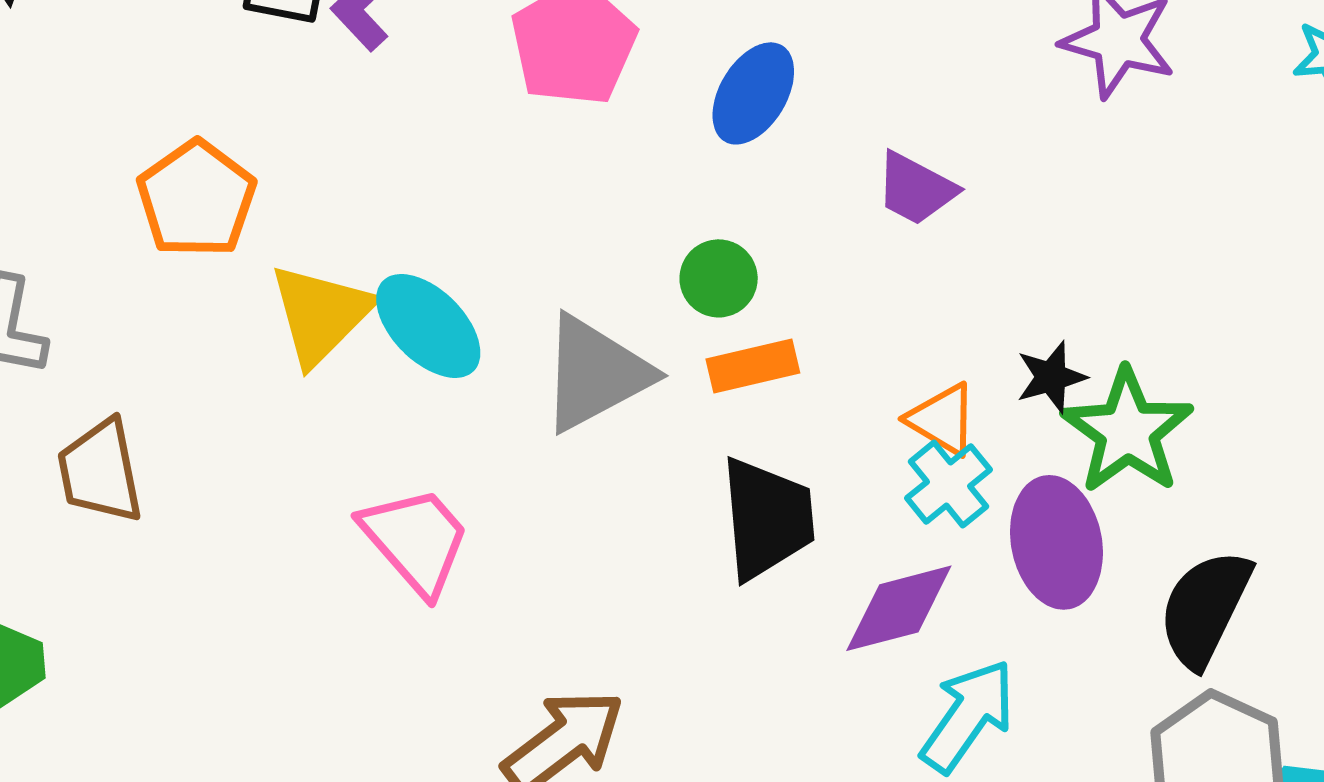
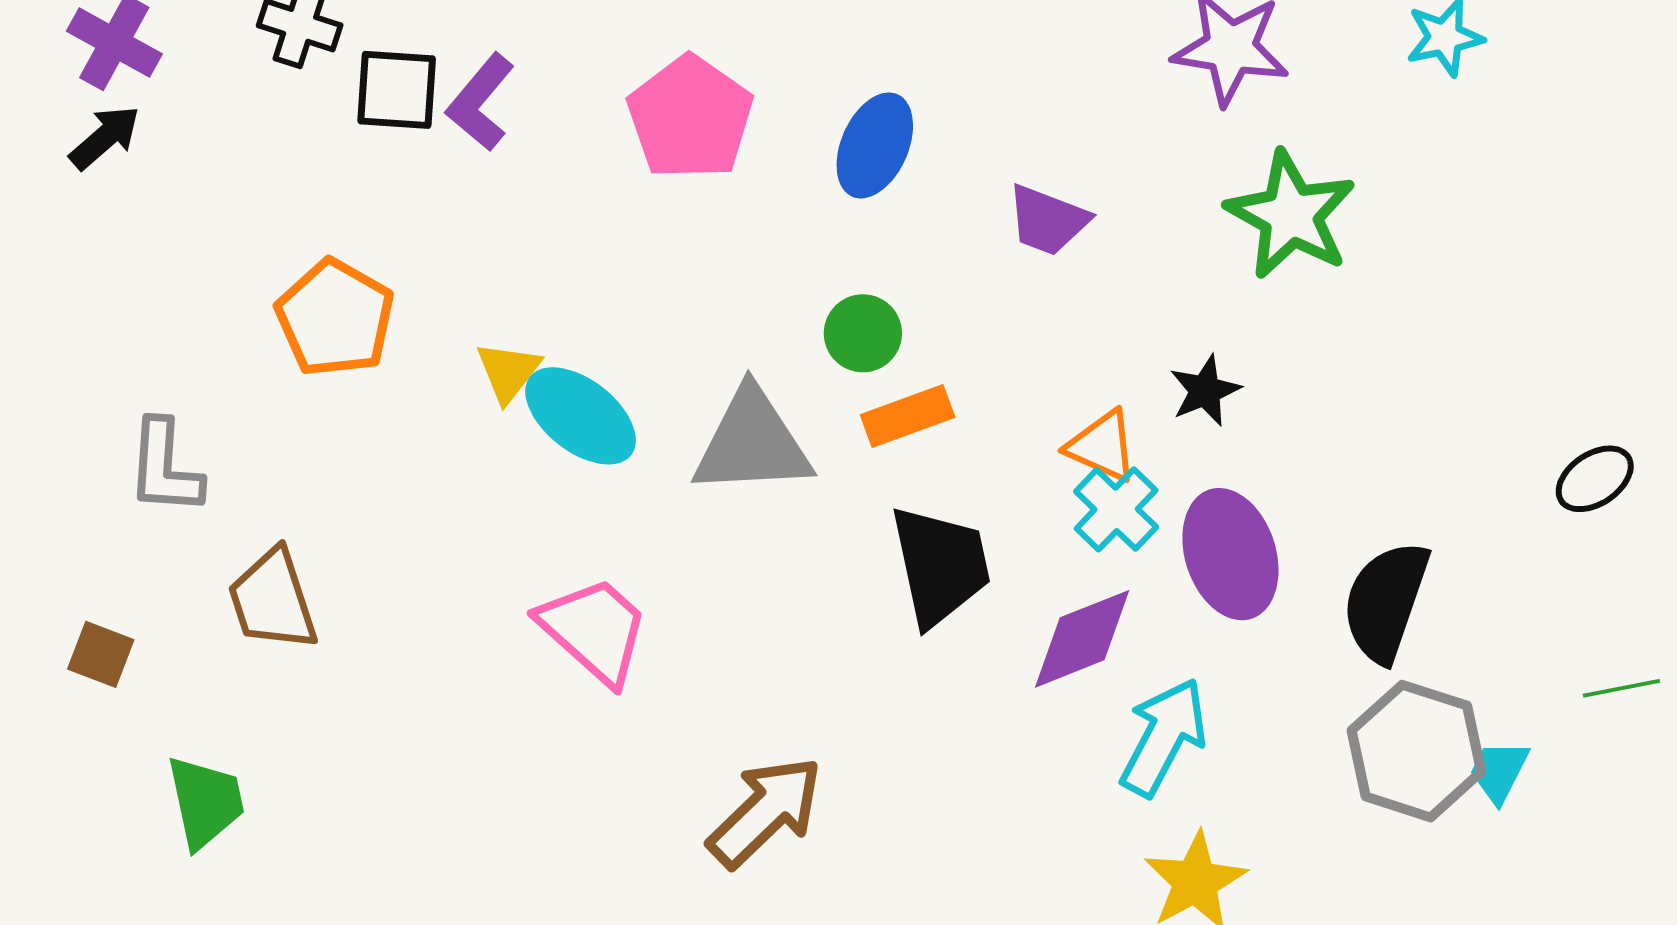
yellow triangle: (321, 314) -> (508, 372), moved, size x0.6
gray triangle: (595, 373) -> (752, 443), turned 32
green star: (1127, 431) -> (1291, 215), moved

